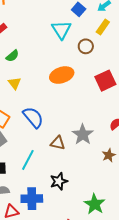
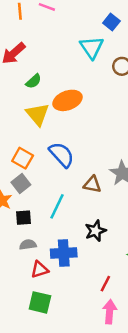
orange ellipse: (62, 75) -> (67, 100), moved
yellow triangle: (15, 83) -> (37, 114), size x1.5

